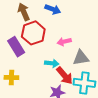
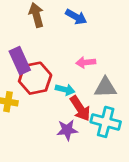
red hexagon: (33, 33) -> (35, 78), moved

